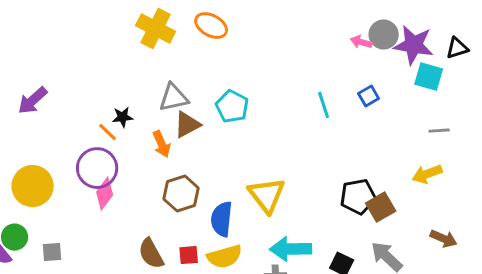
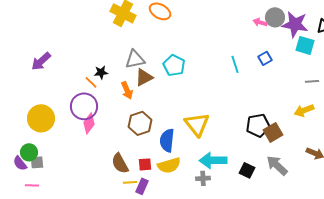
gray square: (52, 252) -> (37, 162), moved

